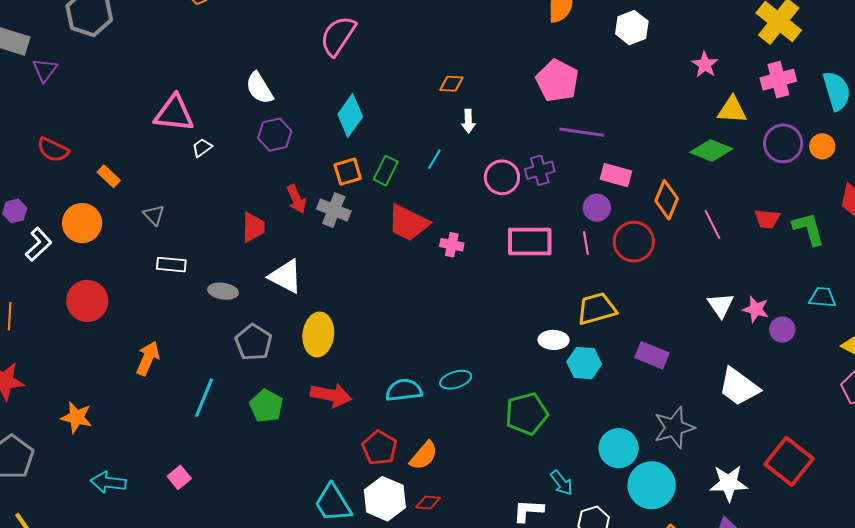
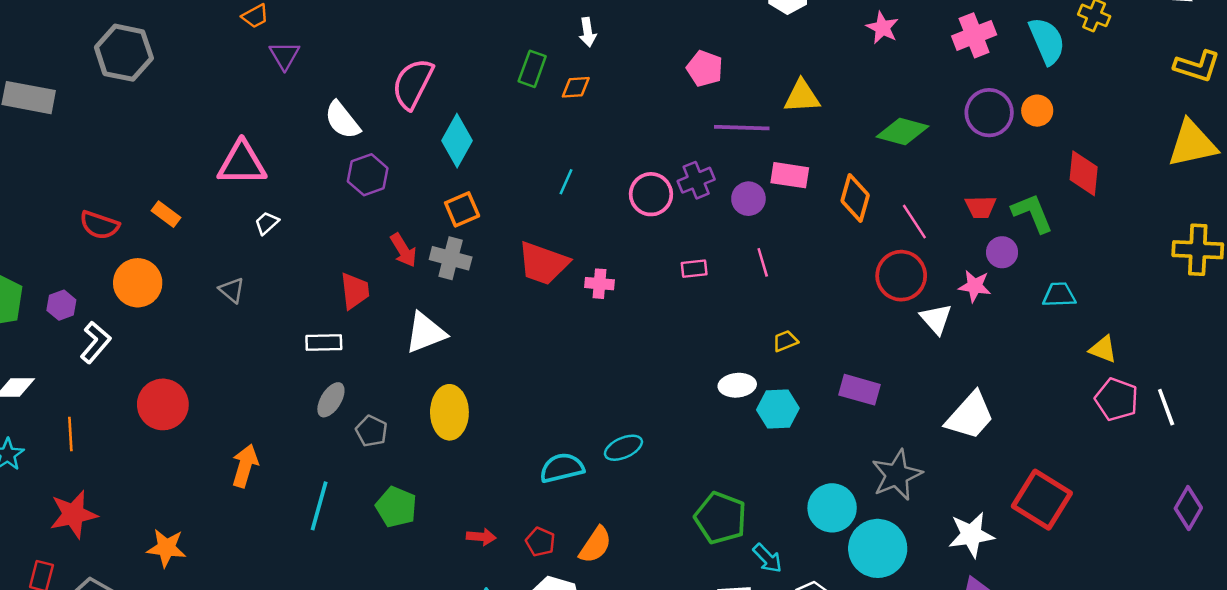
pink semicircle: (338, 36) -> (413, 84), moved
purple triangle: (45, 70) -> (284, 55), moved
pink pentagon: (557, 81) -> (705, 68), size x0.7
yellow triangle: (732, 110) -> (802, 97), moved
white arrow: (468, 121) -> (588, 32), moved
white trapezoid: (202, 148) -> (267, 223), moved
green rectangle: (386, 171) -> (532, 69), moved
orange rectangle: (109, 176) -> (166, 214), moved
purple circle: (597, 208) -> (748, 199), moved
orange circle: (82, 223) -> (138, 283), moved
pink rectangle: (530, 242) -> (694, 269), size x0.5
red circle: (634, 242) -> (901, 276), moved
white rectangle: (171, 265) -> (324, 342), moved
white triangle: (286, 276) -> (425, 333), moved, turned -42
gray ellipse: (223, 291) -> (331, 400), moved, turned -60
yellow trapezoid: (597, 309) -> (785, 341), size x0.5
pink star: (756, 309) -> (975, 286), moved
purple circle: (782, 330) -> (1002, 252), moved
gray pentagon: (253, 342) -> (372, 431), size x0.7
white trapezoid: (739, 387) -> (970, 416), turned -78
red arrow: (331, 395) -> (481, 537), moved, size x0.6
green pentagon: (527, 414) -> (721, 518), moved, turned -30
red pentagon: (379, 448) -> (540, 542), size x0.7

